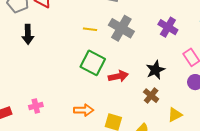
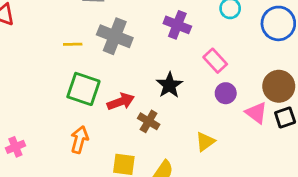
brown cross: (151, 96) -> (149, 121), moved
pink cross: (36, 106) -> (15, 147), moved
orange arrow: (84, 110) -> (79, 140), moved, turned -66

